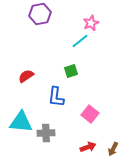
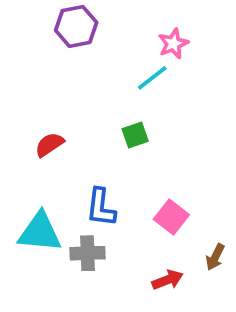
blue L-shape: (56, 97) -> (101, 207), moved
brown arrow: (113, 149) -> (215, 257), moved

